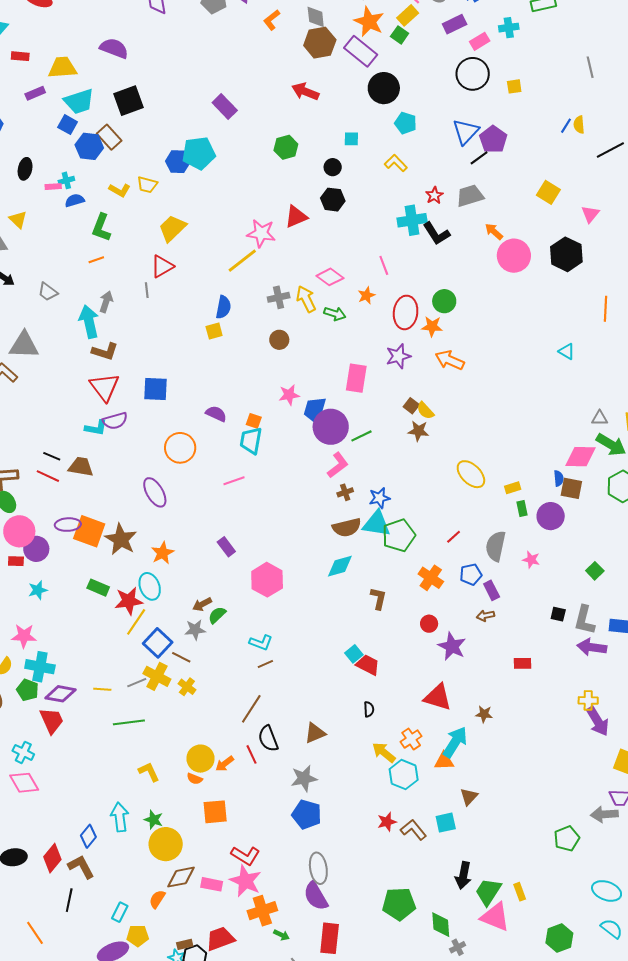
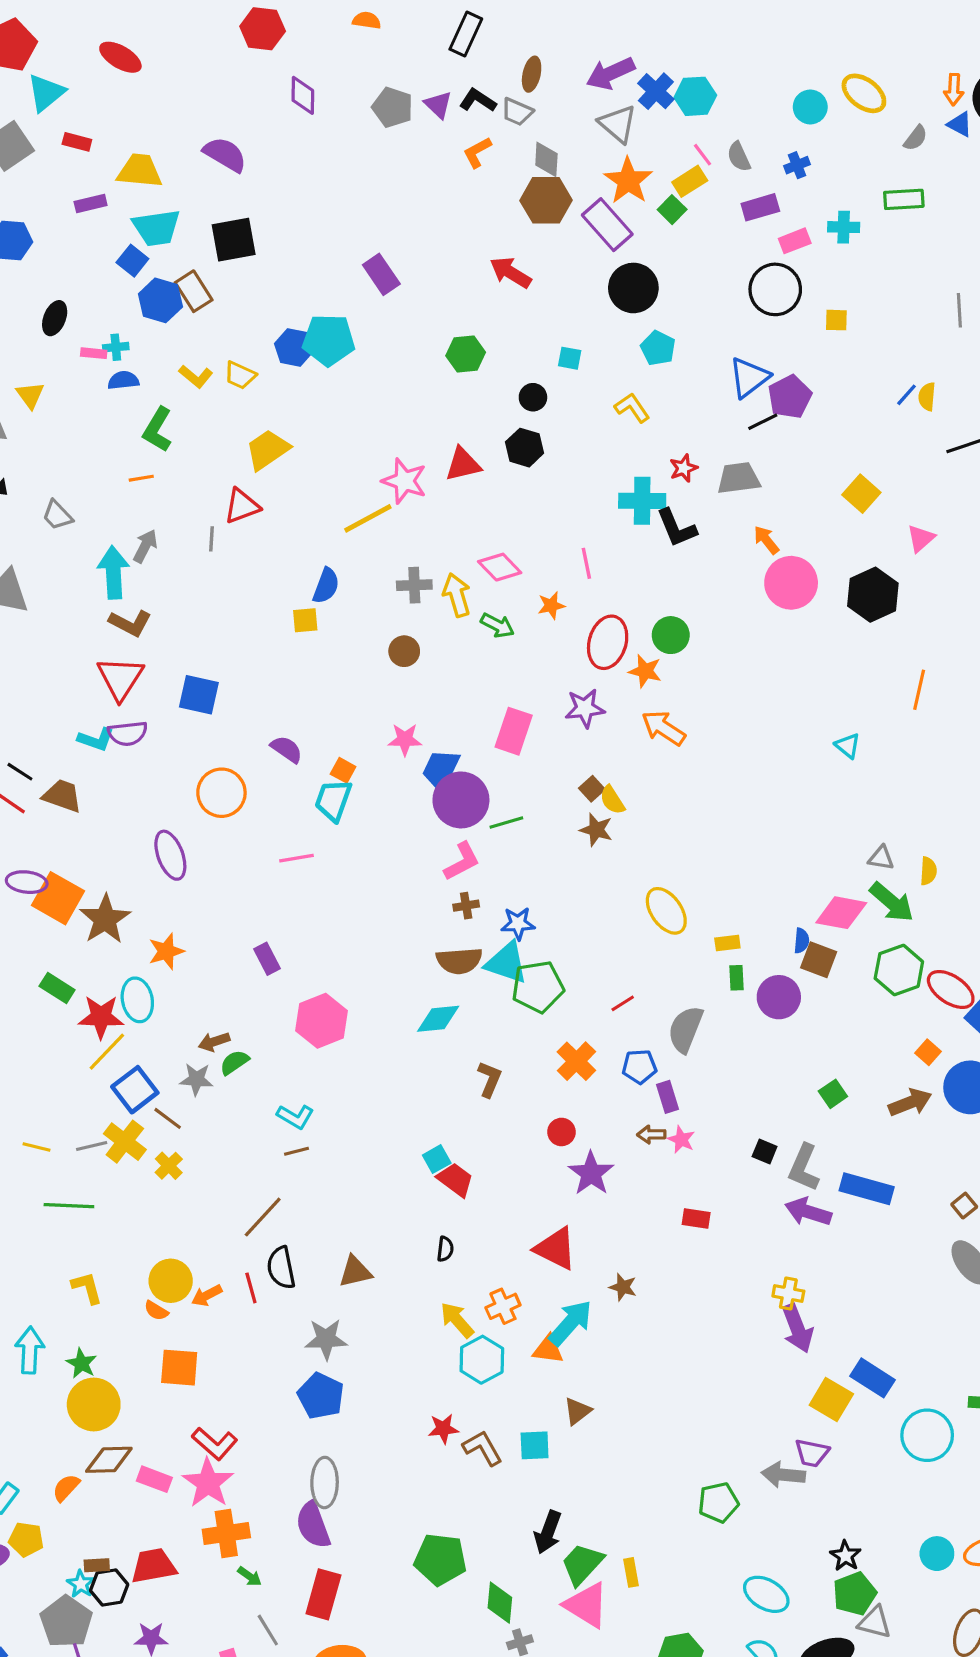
pink star: (531, 560) -> (681, 1140), moved

